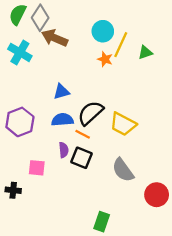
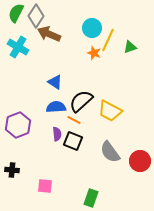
blue triangle: (61, 92) -> (55, 82), turned 49
purple hexagon: (20, 122) -> (18, 125), moved
pink square: (37, 168) -> (45, 186), moved
red circle: (157, 195) -> (140, 161), moved

